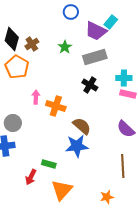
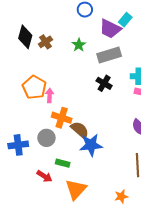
orange pentagon: (17, 67) -> (34, 87), moved
orange cross: (56, 106) -> (62, 118), moved
gray circle: (13, 123) -> (46, 138), moved
brown semicircle: (82, 126) -> (80, 130), moved
red arrow: (31, 177) -> (44, 176), turned -84

